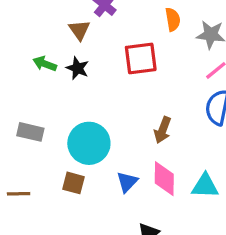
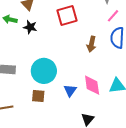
green arrow: (45, 64) -> (10, 19), moved
brown arrow: (163, 130) -> (91, 44), moved

